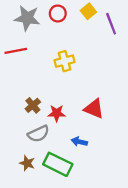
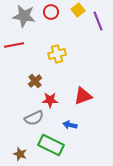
brown cross: (33, 105) -> (35, 81), moved
red triangle: (94, 109) -> (83, 96), turned -42
brown star: (27, 163) -> (20, 154), moved

